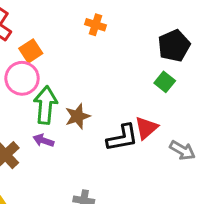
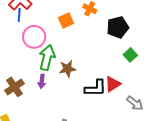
black pentagon: (174, 46) -> (118, 27), moved
orange square: (31, 51) -> (66, 21), moved
purple arrow: (43, 140) -> (42, 81), turned -112

